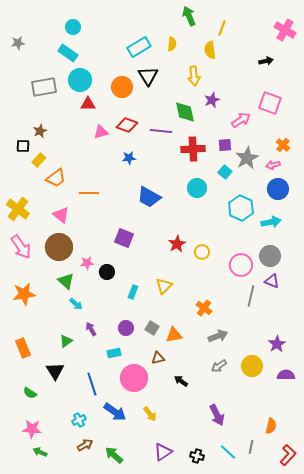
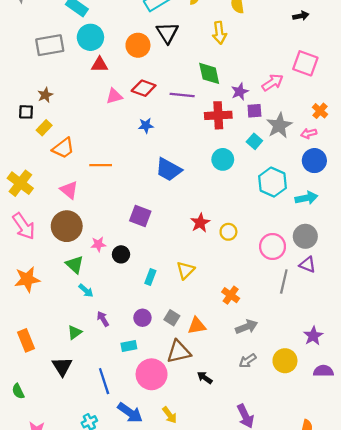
purple star: (212, 100) -> (240, 92), moved
brown triangle: (158, 358) -> (179, 352), size x1.6
green semicircle: (30, 393) -> (18, 391), moved, turned 32

